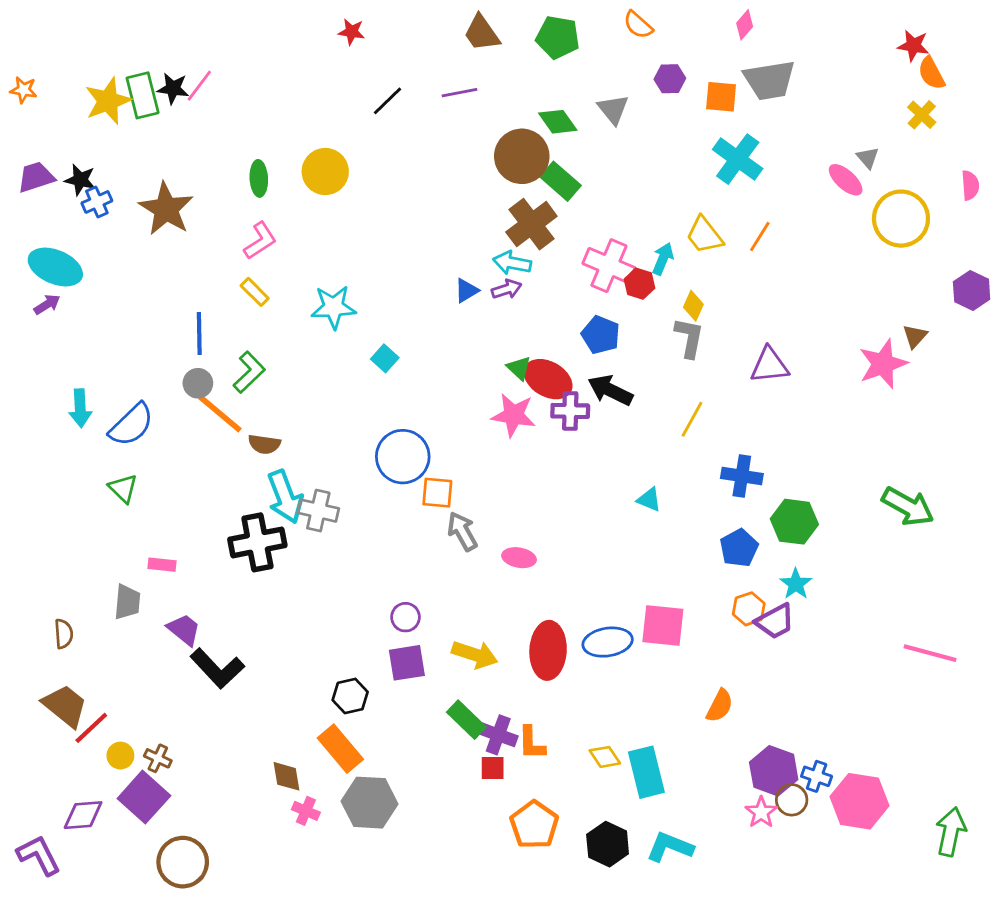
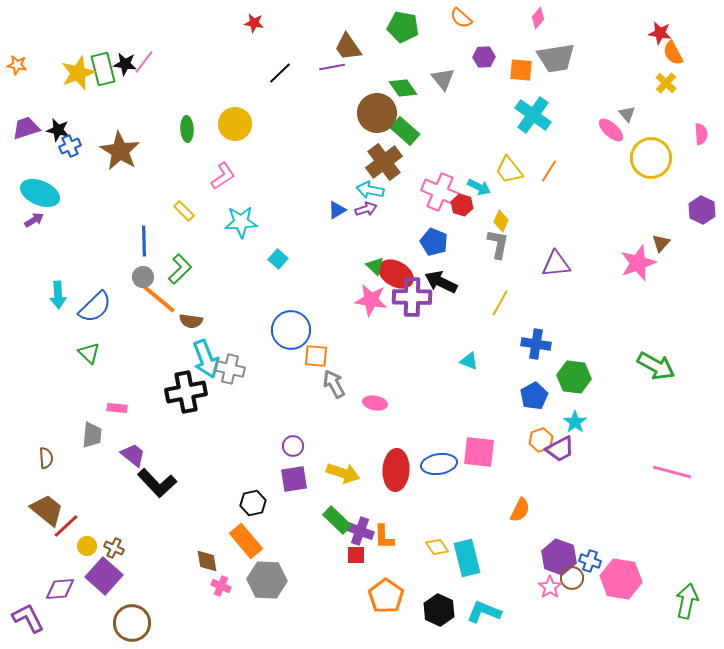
brown trapezoid: (482, 33) -> (348, 47), moved
pink L-shape: (260, 241) -> (223, 176), moved
cyan arrow: (663, 259) -> (479, 187), turned 95
purple cross: (570, 411) -> (412, 297), size x1.4

